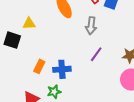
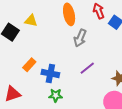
gray arrow: (91, 26) -> (80, 38), moved
green star: (54, 92) -> (56, 95), moved

